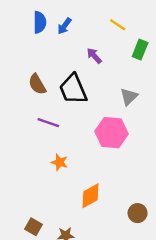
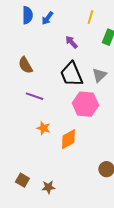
yellow line: (118, 25) -> (90, 17), turned 72
black trapezoid: (73, 89) -> (71, 74), moved
orange diamond: (90, 196) -> (68, 139), moved

